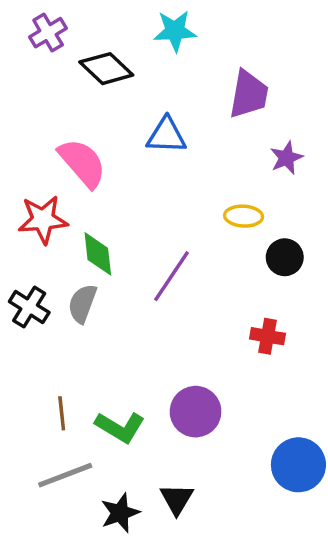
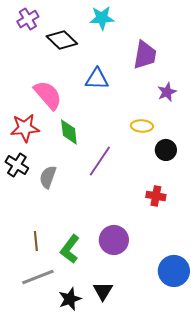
green diamond: (98, 254) -> (69, 132), moved
black cross: (29, 307) -> (17, 165), moved
green L-shape: (120, 427) -> (70, 249), turned 96

